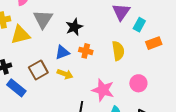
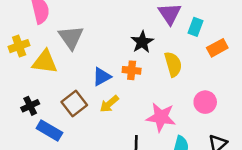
black star: (74, 27) -> (142, 42), moved
yellow triangle: (20, 35) -> (45, 62), turned 30
yellow arrow: (65, 74) -> (109, 104), turned 126

